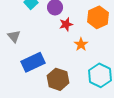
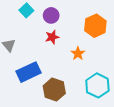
red star: (66, 24) -> (52, 37), moved

